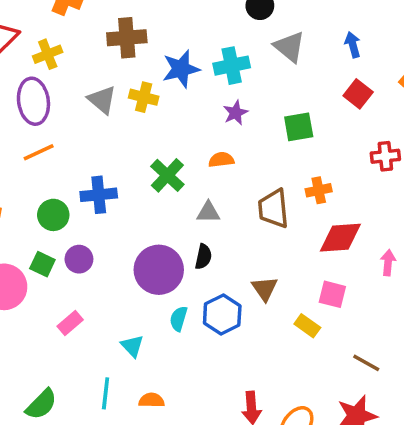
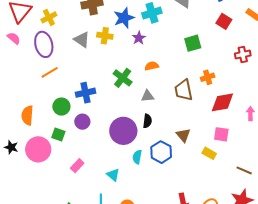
purple star: (235, 113) -> (139, 38), moved
purple circle: (79, 259) -> (82, 122), moved

